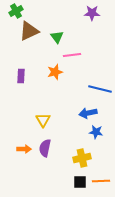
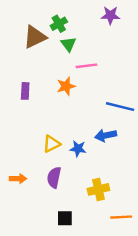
green cross: (16, 11) -> (59, 24), moved
yellow triangle: (43, 120) -> (52, 144), turned 35
blue star: (96, 132) -> (78, 149), moved
orange arrow: (24, 149) -> (18, 179), moved
black square: (80, 182) -> (65, 218), moved

